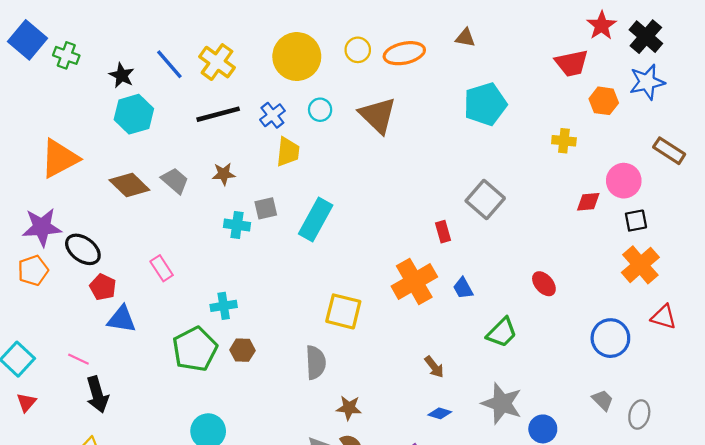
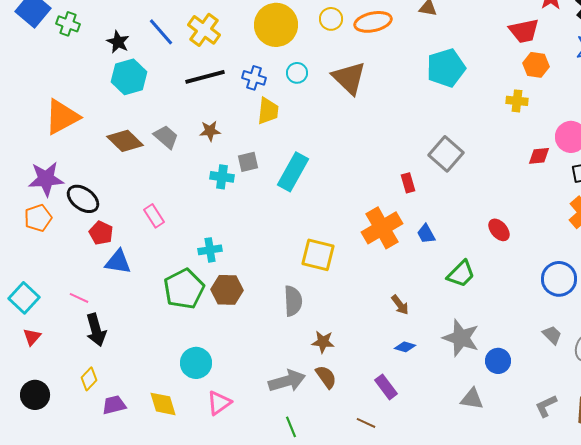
orange hexagon: (604, 101) -> (536, 65), moved
blue cross: (272, 115) -> (254, 78), turned -35
brown hexagon: (242, 350) -> (227, 290), size x1.4

